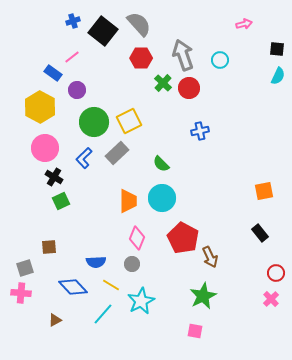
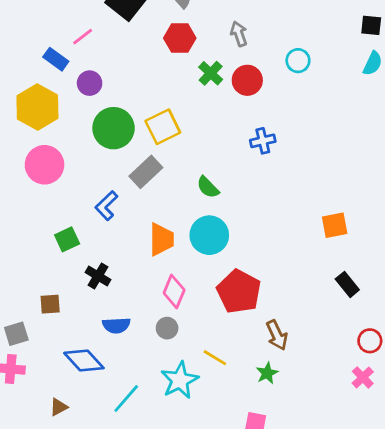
gray arrow: (183, 55) -> (239, 34), size x0.6
cyan circle: (220, 60) -> (298, 61), moved
blue L-shape: (84, 158) -> (106, 206), moved
black cross: (54, 177) -> (98, 276), moved
orange square: (264, 191) -> (335, 225), moved
brown arrow: (210, 257) -> (277, 335), moved
yellow line: (111, 285) -> (215, 358), moved
green star: (203, 296) -> (267, 373), size x0.6

